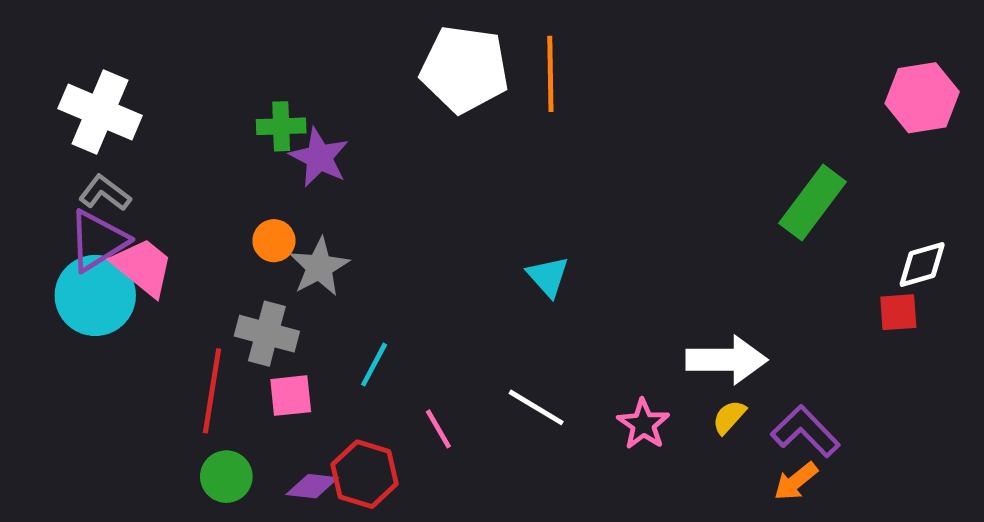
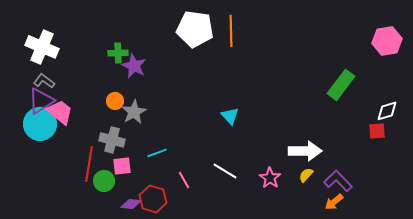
cyan line: (374, 365) -> (157, 153), turned 42
green circle: (226, 477) -> (104, 181), moved

